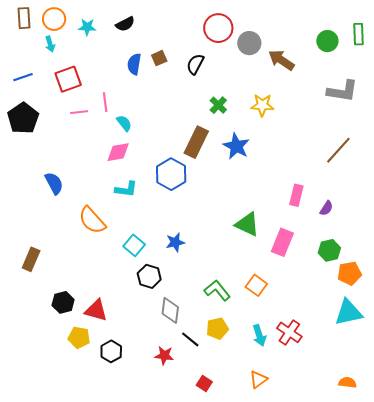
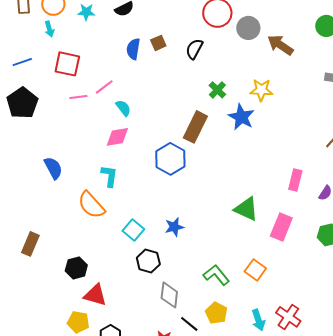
red square: (68, 79) -> (67, 64), turned 32
pink line: (105, 102) -> (104, 87), turned 60
blue star: (236, 146) -> (241, 117), moved
cyan L-shape: (126, 189) -> (109, 176), moved, turned -90
black hexagon: (63, 302) -> (76, 268), moved
yellow pentagon: (217, 328) -> (216, 313), turned -30

